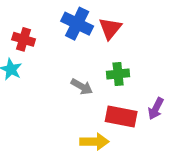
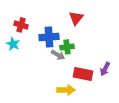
blue cross: (77, 24) -> (49, 37), moved, turned -30
green cross: (118, 74) -> (67, 47), moved

